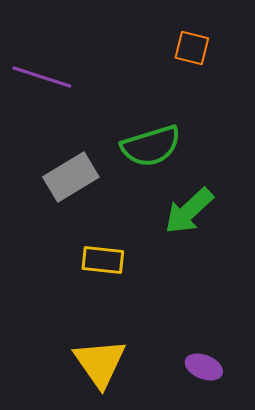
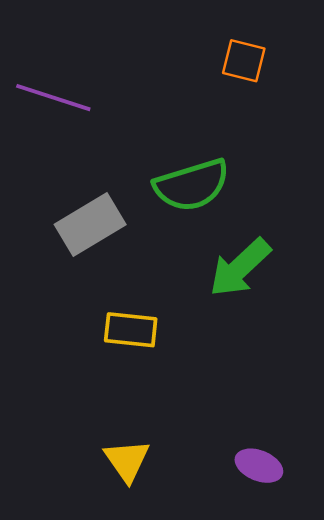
yellow triangle: (100, 363) -> (127, 461), size x0.7

